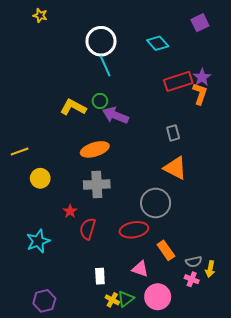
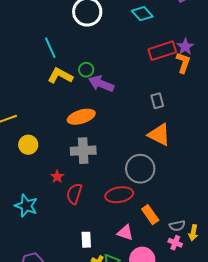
cyan line: (105, 66) -> (50, 48), moved
cyan star: (38, 241) -> (26, 206), turned -30

